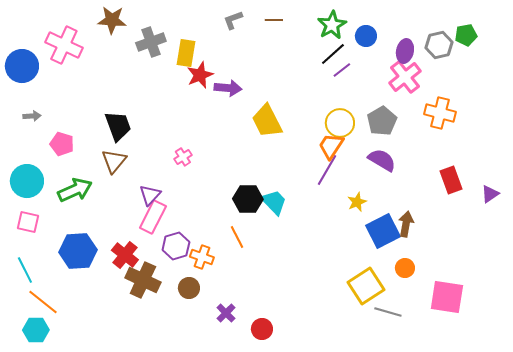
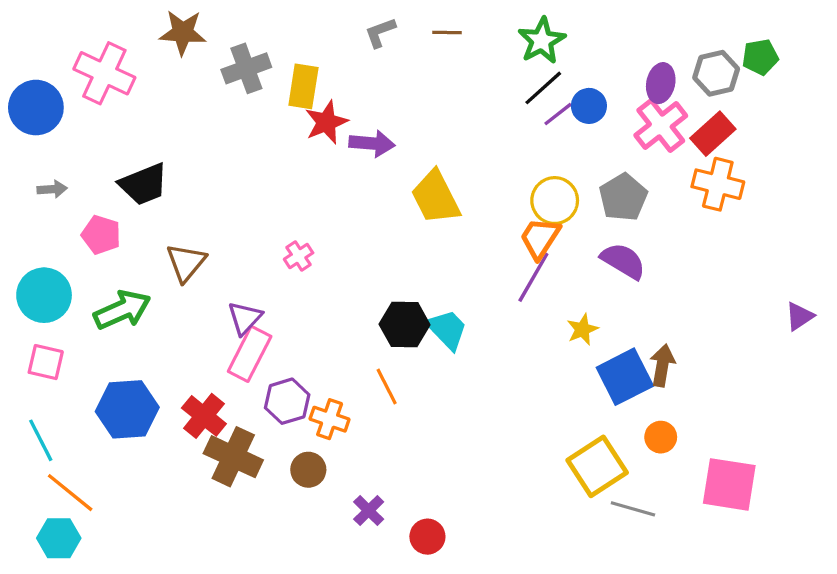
blue circle: (366, 36) -> (589, 106), moved
black trapezoid: (118, 126) -> (144, 184), moved, turned 88
red rectangle: (451, 180) -> (713, 134), moved, turned 68

